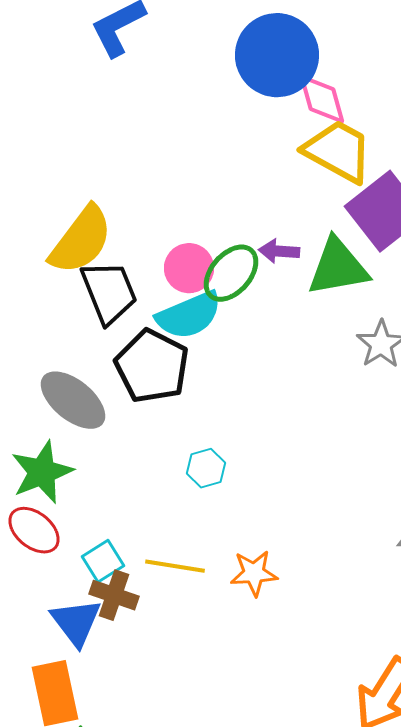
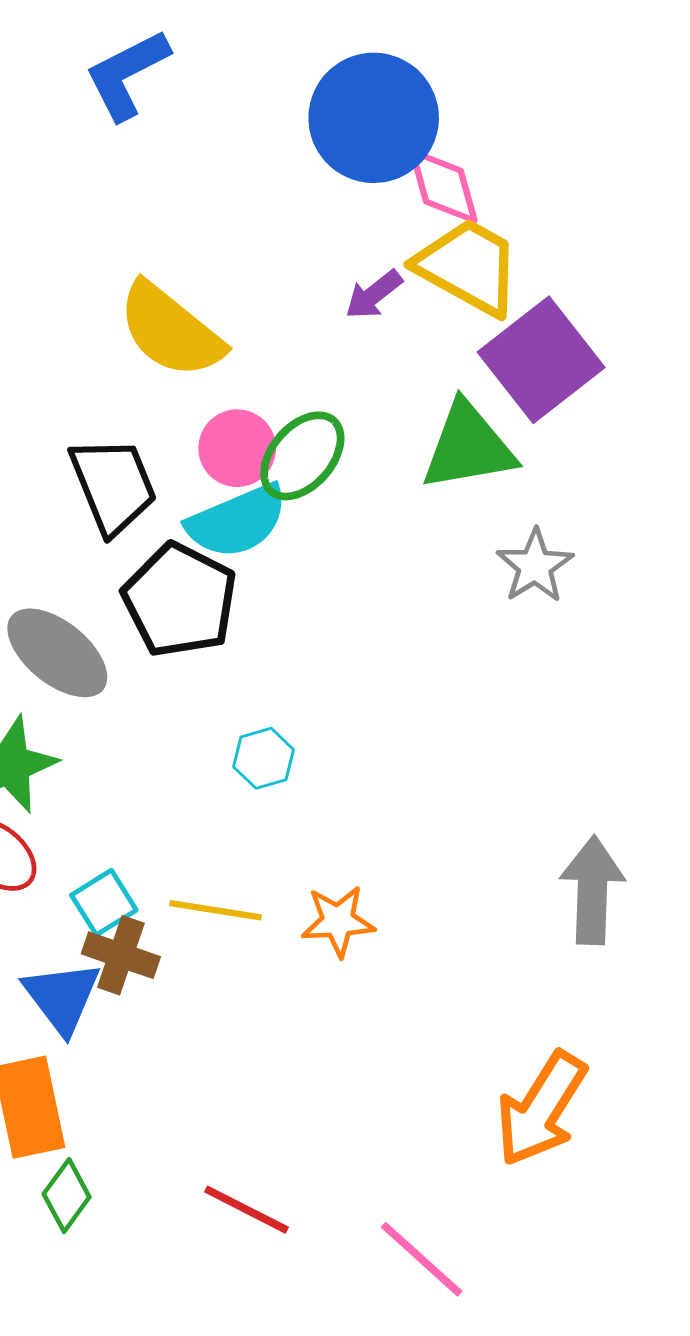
yellow semicircle: (81, 240) -> (170, 330), moved, turned 92
purple arrow: (279, 251) -> (374, 295), moved, turned -42

